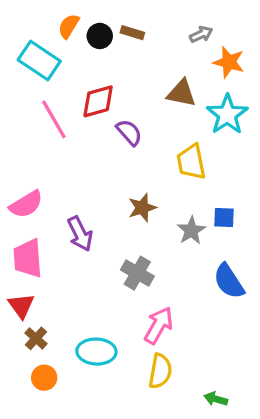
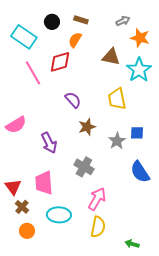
orange semicircle: (69, 26) -> (75, 40), moved
black circle: (100, 36) -> (52, 22), moved
purple semicircle: (129, 132) -> (73, 100), moved
pink trapezoid: (28, 258) -> (44, 183), moved

